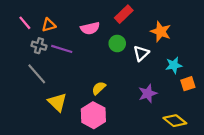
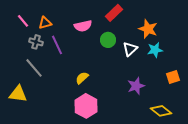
purple line: (62, 49) -> (57, 45), turned 48
cyan star: (174, 65) -> (155, 50), moved
yellow semicircle: (99, 88) -> (82, 78), moved
yellow triangle: (57, 102) -> (18, 94), moved, turned -36

